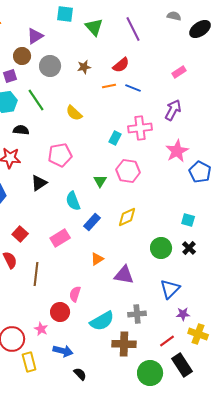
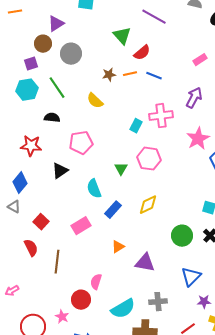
green triangle: (94, 27) -> (122, 36), moved
purple line: (133, 29) -> (154, 17), turned -35
brown star: (84, 67) -> (109, 75), moved
black semicircle: (21, 130) -> (52, 118), moved

